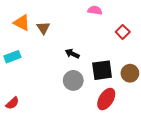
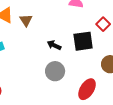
black square: (102, 70) -> (83, 41), moved

